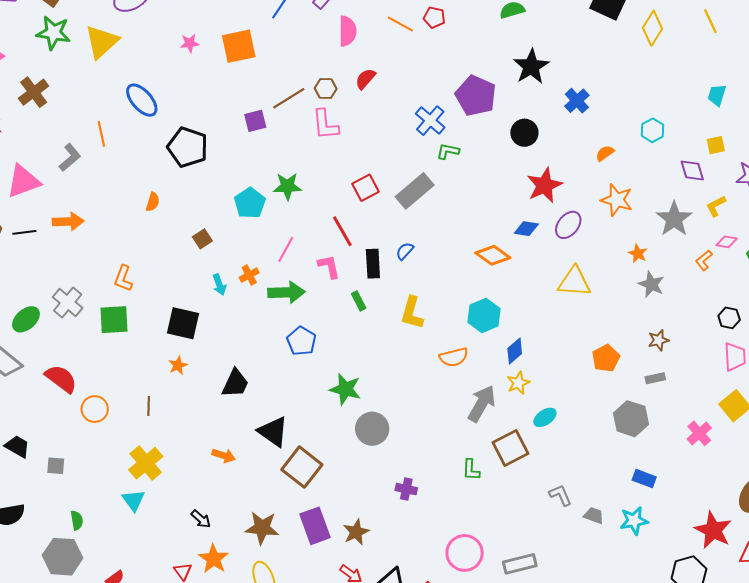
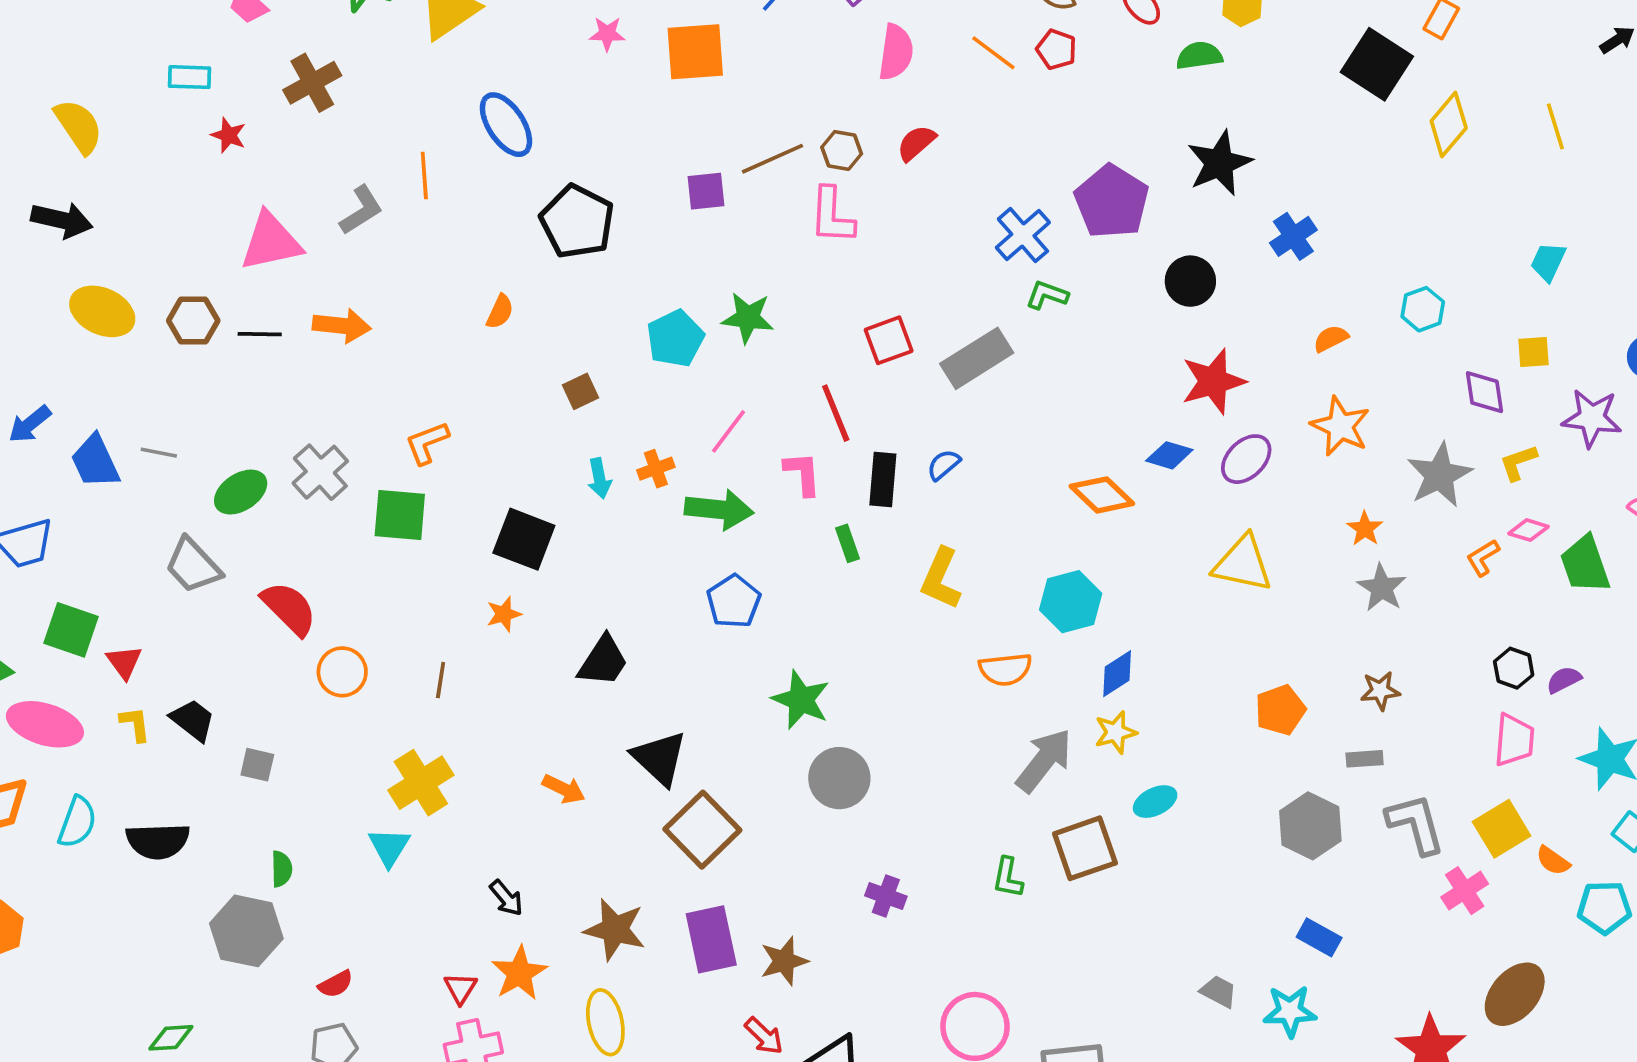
orange L-shape: (123, 278) -> (427, 443), turned 40
pink cross: (699, 433) -> (1465, 891), moved
gray L-shape: (560, 495) -> (1416, 824), moved, size x1.5

